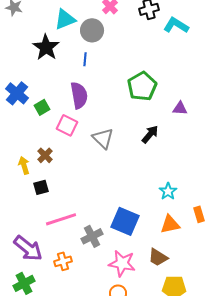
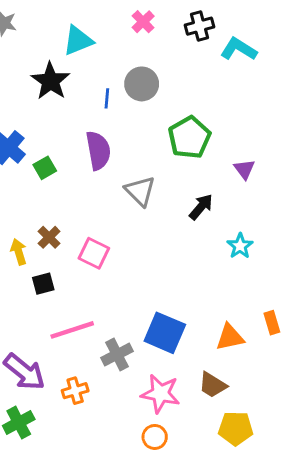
gray circle: (92, 30) -> (142, 84), moved
purple triangle: (180, 108) -> (244, 169), turned 49
pink square: (67, 125) -> (94, 253), moved
gray triangle: (103, 138) -> (140, 191), moved
cyan star: (168, 191) -> (240, 246), moved

